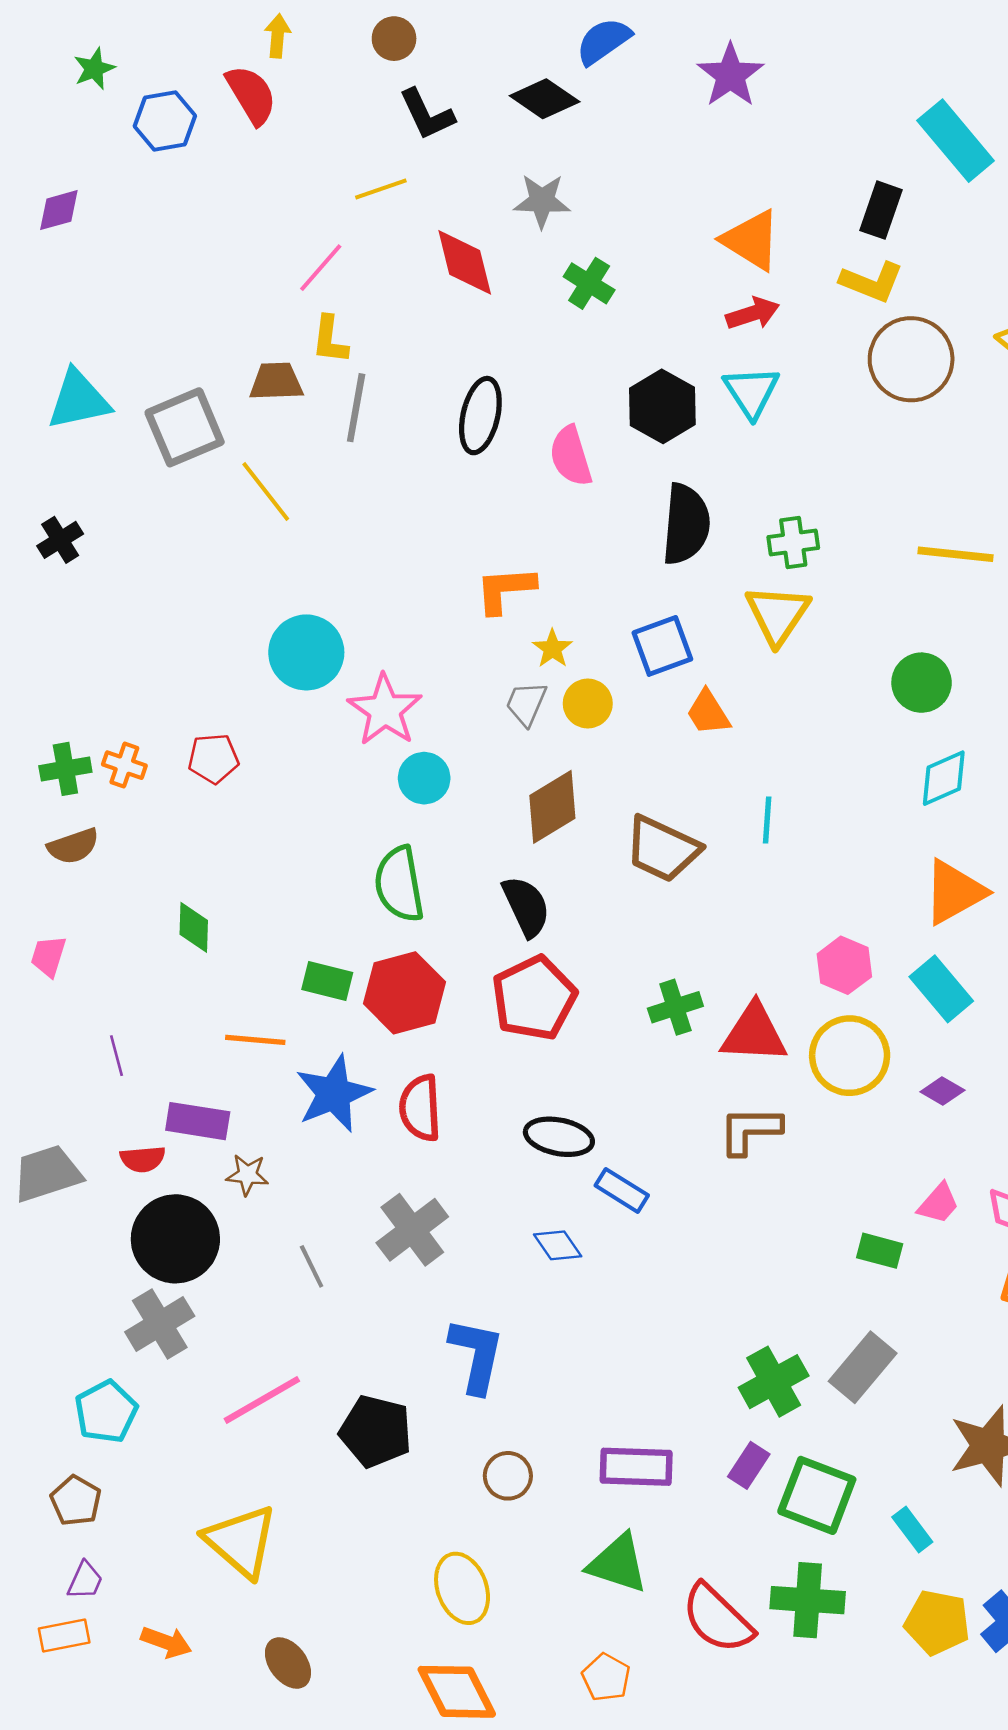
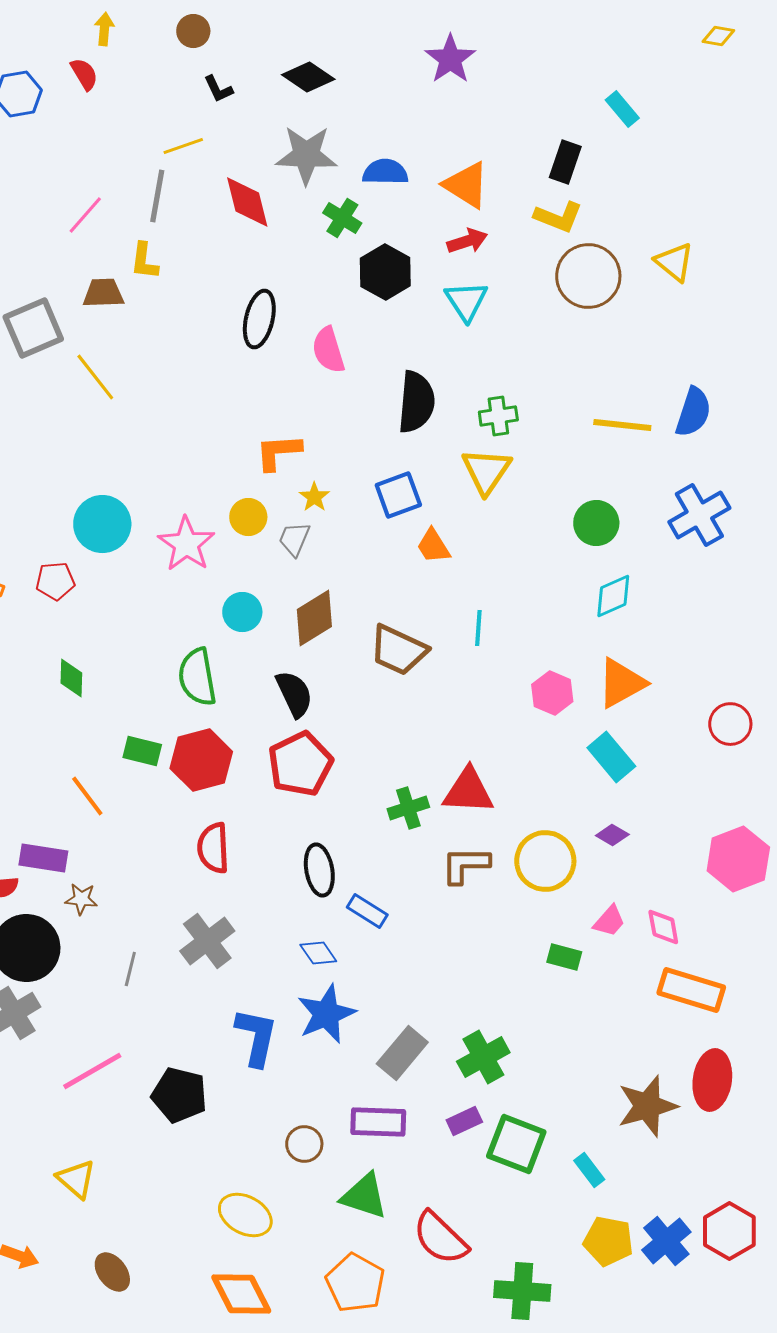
blue semicircle: (603, 41) -> (385, 172), moved, turned 36
red semicircle: (251, 95) -> (84, 74), size x0.7
black L-shape: (427, 114) -> (218, 89), size x0.7
cyan rectangle: (956, 141) -> (622, 109), size x0.6
gray star: (542, 201) -> (306, 155), size x1.4
pink line: (321, 268) -> (85, 215), moved
black hexagon: (662, 406) -> (385, 272), moved
gray line: (356, 408) -> (157, 196), moved
cyan circle: (306, 652) -> (102, 524), moved
yellow circle: (588, 704) -> (248, 517), moved
cyan circle: (424, 778) -> (242, 612), moved
green diamond: (194, 927) -> (71, 678), moved
pink hexagon: (844, 965) -> (552, 693), moved
green cross: (675, 1007) -> (408, 808), moved
orange line: (255, 1040) -> (87, 796), turned 48
yellow circle: (850, 1056) -> (545, 861), moved
blue star: (334, 1094) -> (326, 1014), moved
black ellipse: (559, 1137) -> (319, 870), turned 69
gray line: (312, 1266) -> (130, 969), turned 40
gray rectangle: (863, 1367) -> (402, 1053), moved
purple rectangle: (749, 1465) -> (464, 1121), turned 32
brown circle: (508, 1476) -> (304, 1144), moved
yellow triangle: (241, 1541) -> (76, 1179), size x0.7
yellow ellipse: (462, 1588) -> (245, 1215), turned -42
green cross: (808, 1600) -> (522, 1291), moved
orange pentagon: (606, 1677) -> (355, 1283), size x1.6

